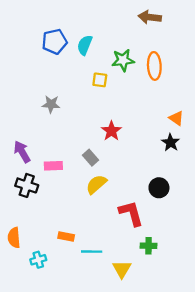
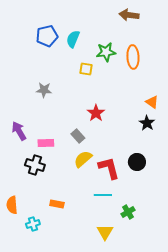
black cross: (27, 185) -> (35, 165), moved
red L-shape: (131, 213) -> (109, 168), moved
green cross: (149, 246) -> (128, 212), turned -32
cyan line: (92, 252) -> (103, 195), moved

